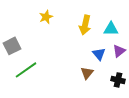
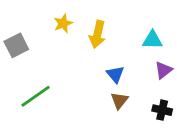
yellow arrow: (85, 25) -> (97, 34), moved
gray square: (12, 46) -> (16, 45), moved
blue triangle: (99, 54) -> (115, 74), moved

